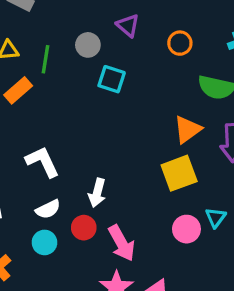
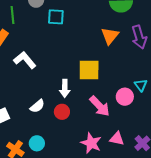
white L-shape: (43, 162) -> (25, 60), moved
yellow square: (179, 173) -> (89, 70), moved, turned 35
cyan circle: (44, 242) -> (37, 143), moved
pink arrow: (122, 243) -> (100, 106), moved

